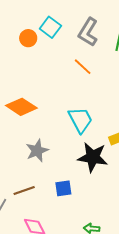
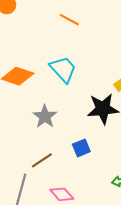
cyan trapezoid: (80, 120) -> (63, 69), moved

